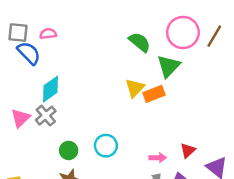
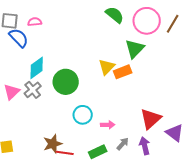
green semicircle: (140, 42) -> (115, 15), moved
green circle: (69, 150) -> (66, 82), moved, size x1.6
red triangle: (188, 150) -> (151, 119), size x1.6
pink arrow: (158, 158) -> (108, 125), moved

